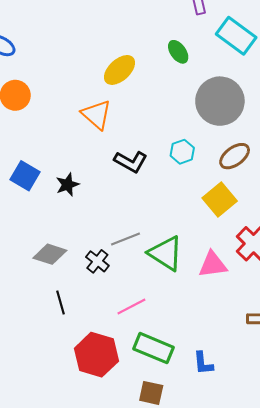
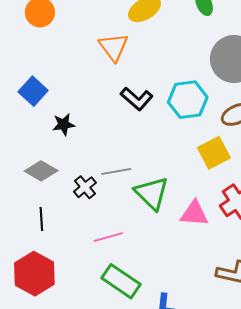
cyan hexagon: (182, 152) -> (188, 100), size x1.6
black star: (68, 185) -> (64, 124), moved
red hexagon: (96, 355) -> (34, 274), moved

